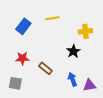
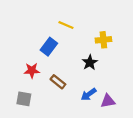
yellow line: (52, 18) -> (66, 25), turned 32
blue rectangle: (23, 26) -> (49, 47), moved
blue arrow: (72, 79) -> (89, 94), turned -104

